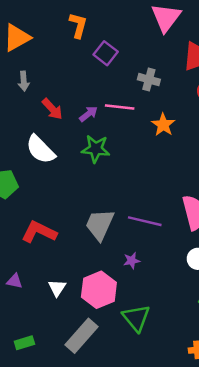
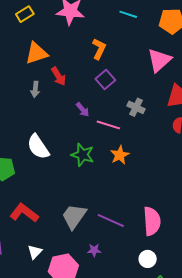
orange L-shape: (78, 25) -> (99, 49), moved
red arrow: (52, 109) -> (58, 76), moved
purple arrow: (88, 114) -> (83, 110), moved, turned 77
orange star: (163, 125) -> (120, 155), moved
white triangle: (57, 288) -> (35, 252), moved

